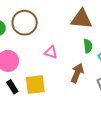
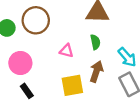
green semicircle: (88, 46) -> (95, 42), moved
yellow square: (35, 85) -> (72, 85), moved

